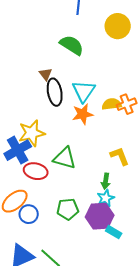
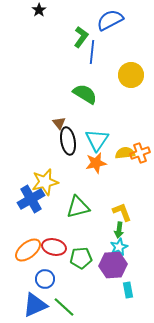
yellow L-shape: (120, 156) -> (122, 212), moved
green triangle: (65, 158) -> (78, 207), turned -30
red ellipse: (36, 171) -> (54, 247), moved
blue circle: (29, 214) -> (45, 279), moved
cyan rectangle: (114, 232) -> (128, 290), moved, turned 49

